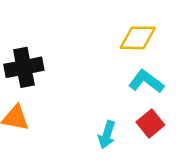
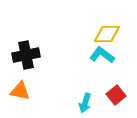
cyan L-shape: (146, 81) -> (102, 55), moved

